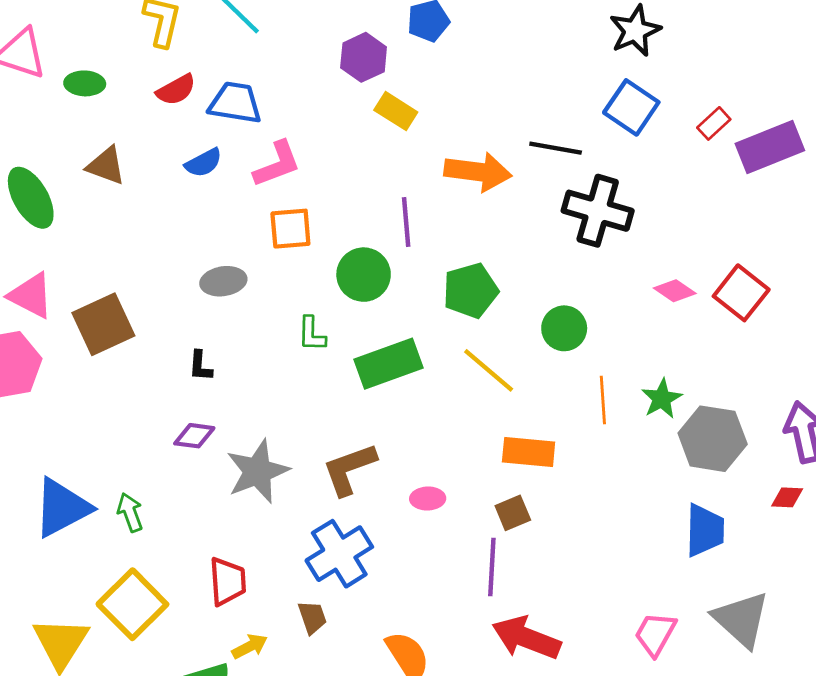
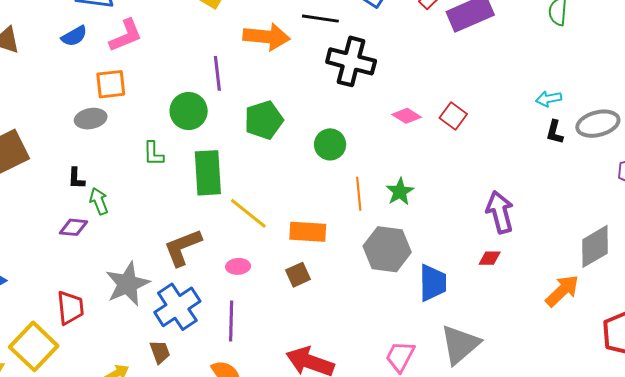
orange square: (290, 229) -> (111, 84), moved
red square: (741, 293) -> (453, 116), size x0.7
green rectangle: (389, 364) -> (208, 173), turned -72
yellow line: (489, 370) -> (248, 213), moved
gray hexagon: (713, 439) -> (387, 249), moved
gray star: (258, 471) -> (127, 284), moved
green arrow: (130, 512) -> (99, 201), moved
purple line: (492, 567) -> (231, 321), moved
red trapezoid: (228, 581) -> (70, 308), moved
gray triangle: (741, 619) -> (460, 344), turned 39

